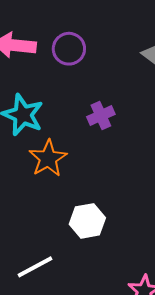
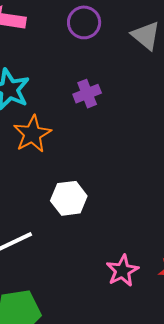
purple circle: (69, 49) -> (84, 22), moved

